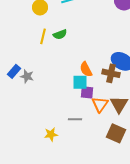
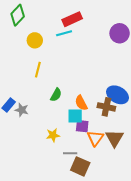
green semicircle: (60, 34) -> (56, 95), moved, turned -40
brown square: (116, 133) -> (80, 166), moved
yellow star: (51, 134) -> (53, 135), moved

